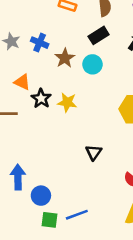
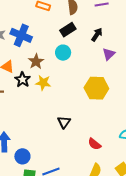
blue cross: (40, 43) -> (21, 35), size x1.5
brown star: (65, 58) -> (36, 61), moved

